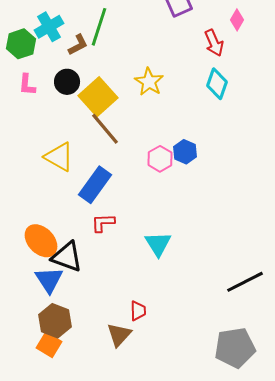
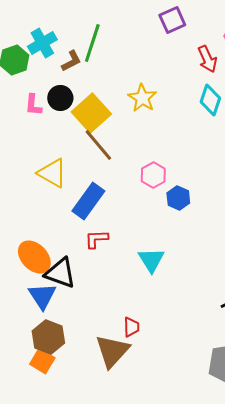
pink L-shape: (27, 85) -> (33, 105), moved
blue hexagon: (185, 152) -> (178, 198), moved
brown triangle: (119, 335) -> (112, 351), size x1.4

